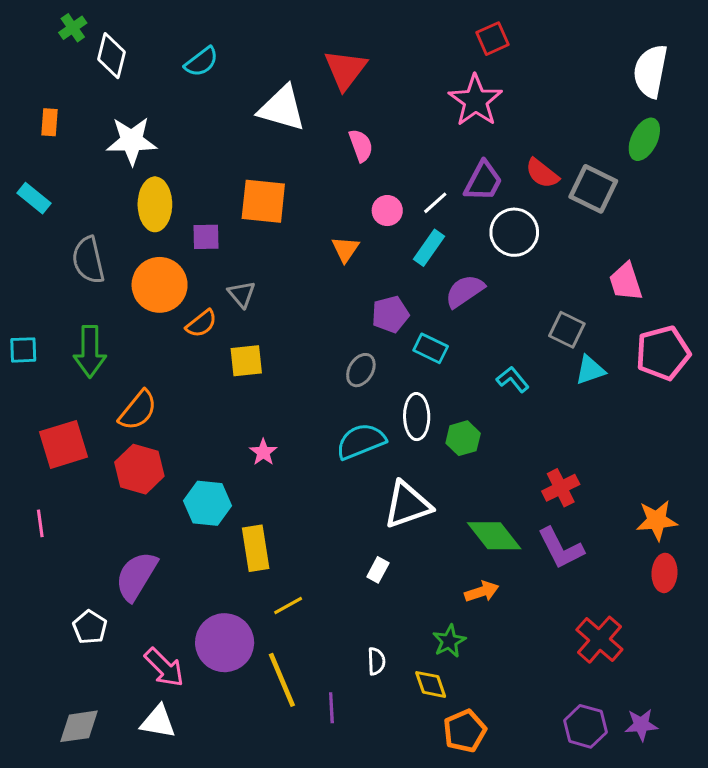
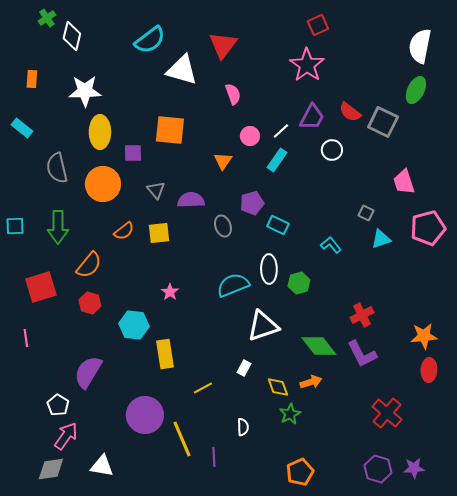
cyan semicircle: (201, 62) -> (150, 40), moved, size x1.4
white circle: (514, 232) -> (332, 150), size x0.7
purple semicircle: (465, 291) -> (191, 200), moved, turned 32
orange semicircle: (201, 324) -> (124, 231), moved
gray square: (567, 330) -> (366, 213), size x0.7
gray ellipse: (361, 370) -> (223, 226), moved, turned -50
red hexagon: (139, 469) -> (90, 303), size x0.7
yellow line: (288, 605) -> (203, 388), moved
pink arrow: (164, 667) -> (66, 436), moved, turned -100
yellow diamond: (431, 684) -> (278, 387), moved

